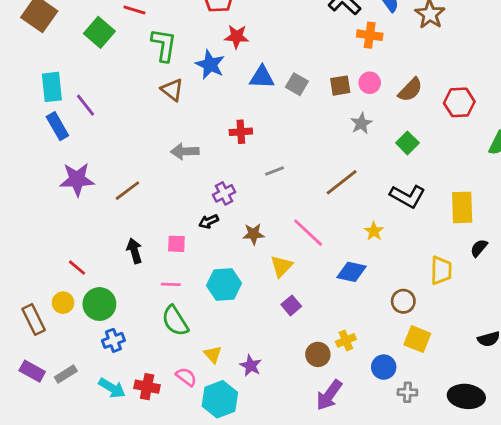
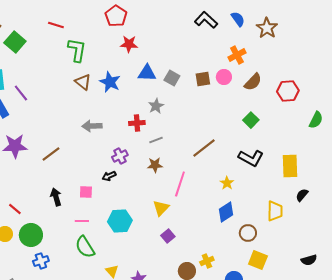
green square: (99, 32) -> (15, 42), moved
orange cross: (370, 35) -> (237, 55), moved, turned -36
blue star: (210, 65) -> (110, 82), moved
gray star: (361, 123) -> (156, 106), moved
red cross: (241, 132) -> (137, 123), moved
pink line: (308, 233) -> (180, 184), turned 65
brown star: (253, 234) -> (155, 165), moved
blue diamond: (351, 272) -> (226, 212), moved, turned -45

